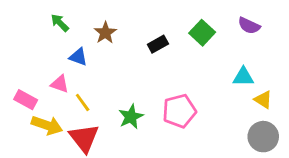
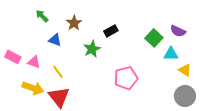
purple semicircle: (249, 26) -> (178, 31), moved
green square: (202, 33) -> (154, 38), moved
pink triangle: (60, 84) -> (34, 62), moved
pink rectangle: (26, 100) -> (13, 57), moved
green star: (131, 117) -> (92, 49), moved

